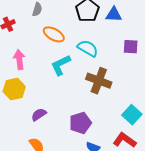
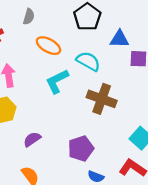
blue triangle: (114, 15) -> (119, 39), moved

